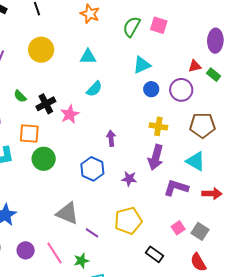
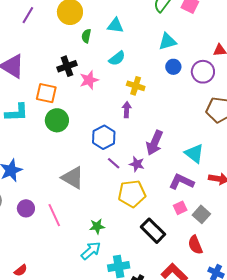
green semicircle: (20, 96) -> (86, 36), moved, turned 48
yellow cross: (158, 126) -> (136, 86), moved
purple arrow: (156, 157) -> (155, 143), moved
cyan triangle: (196, 161) -> (194, 153), moved
purple star: (129, 179) -> (137, 164), moved
purple L-shape: (176, 188) -> (182, 182), moved
purple line: (92, 233) -> (114, 163), moved
black rectangle: (154, 254) -> (153, 231), size x1.4
green star: (81, 261) -> (97, 226), moved

